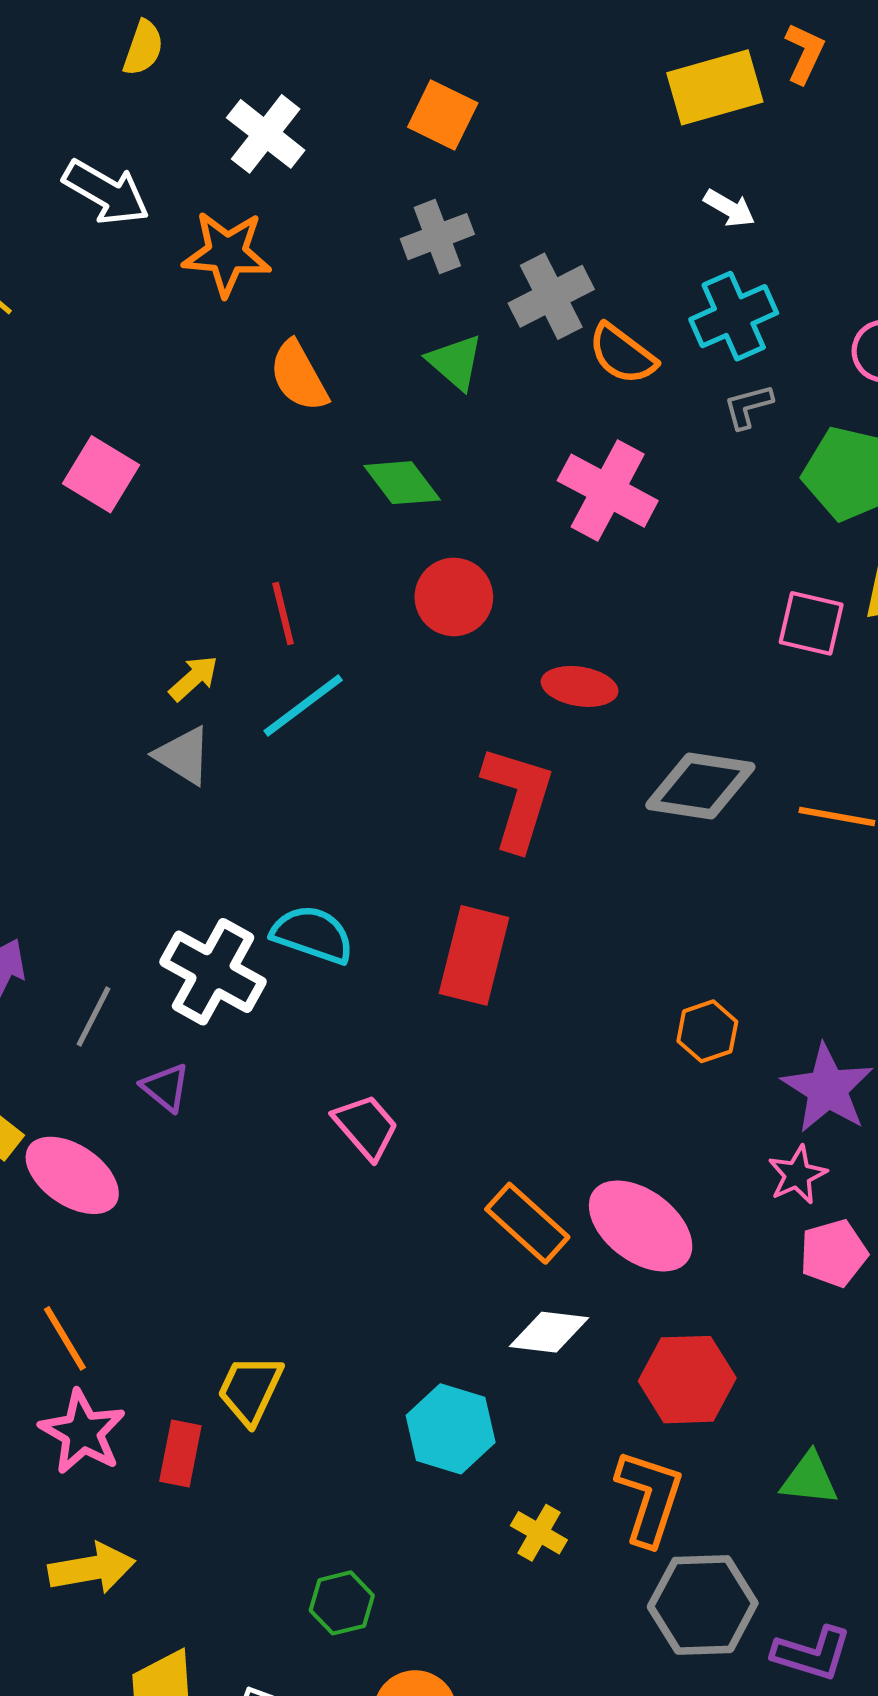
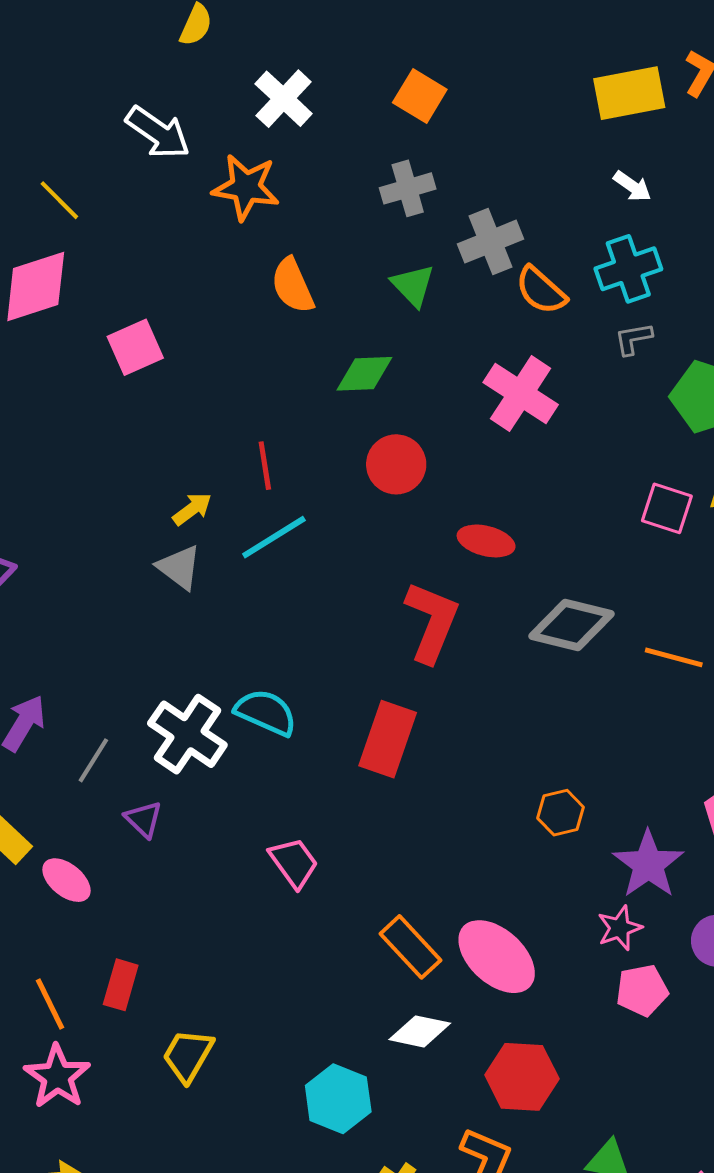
pink square: (101, 474) -> (135, 347), turned 30
green diamond: (402, 483) -> (364, 374), turned -60
pink ellipse: (72, 1175) -> (66, 880), size x0.7
red rectangle: (180, 1453) -> (121, 985), moved

